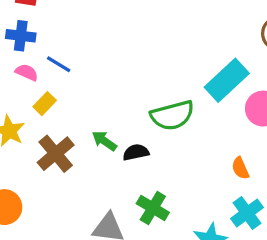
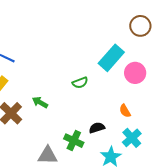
green semicircle: (172, 115) -> (80, 83), size x0.6
black semicircle: (136, 152) -> (97, 128), moved

